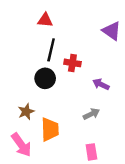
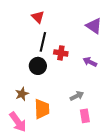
red triangle: (45, 20) -> (38, 17), turned 40
purple arrow: (101, 84) -> (90, 62), moved
pink rectangle: (91, 152) -> (85, 116), moved

